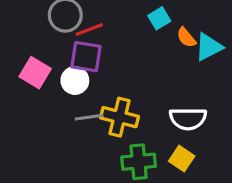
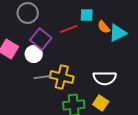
cyan square: (159, 18) -> (87, 15), turned 32
red line: (89, 30) -> (69, 29), moved
purple square: (86, 57) -> (41, 39), turned 30

